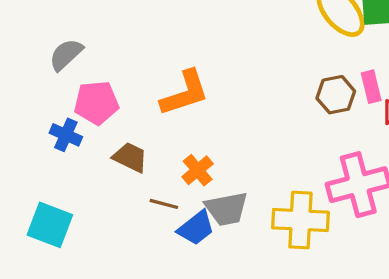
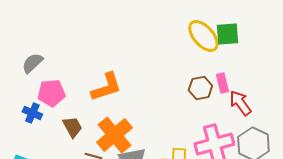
brown trapezoid: (130, 157) -> (72, 127), turned 35
orange cross: (198, 170) -> (114, 135), size x1.8

